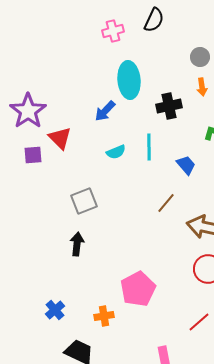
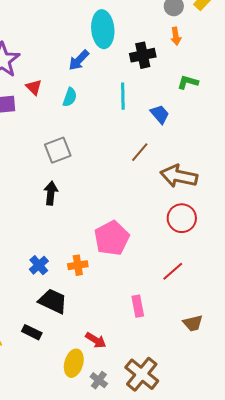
red triangle: (60, 138) -> (34, 87), size x0.7
cyan semicircle: (116, 152) -> (70, 97), moved, turned -48
blue cross: (55, 310) -> (39, 265), moved

